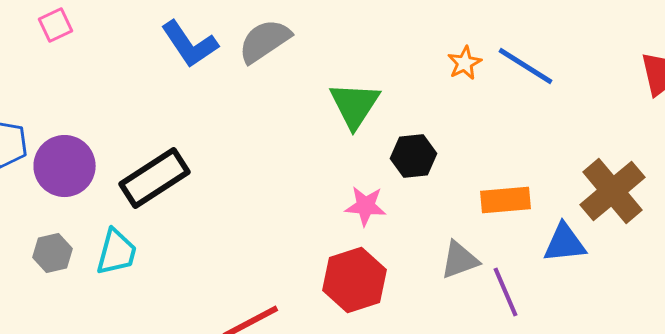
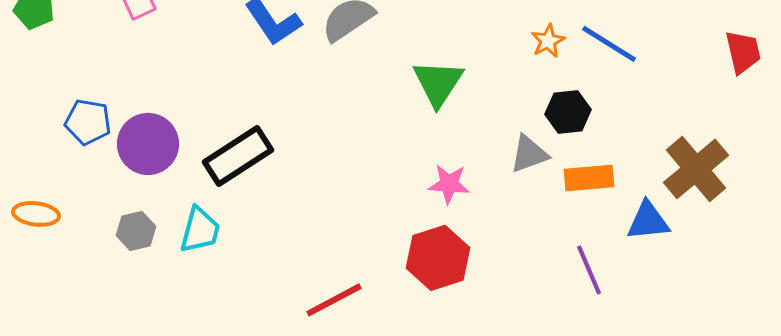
black hexagon: (414, 156) -> (568, 112), moved
gray triangle: (460, 260) -> (529, 154), moved

